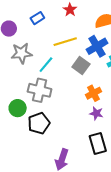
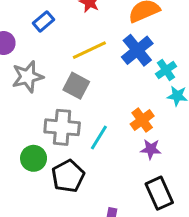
cyan line: (46, 65) -> (99, 137), moved
gray square: (81, 65) -> (76, 86), moved

